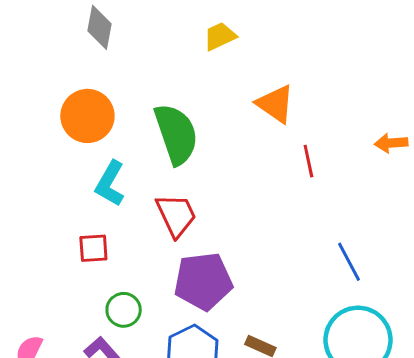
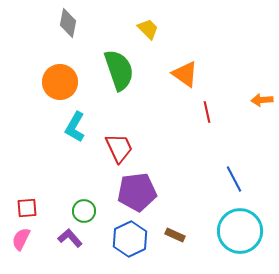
yellow trapezoid: (220, 36) -> (148, 29), turned 70
green semicircle: (176, 134) -> (119, 70), moved
red square: (93, 248) -> (27, 208), moved

